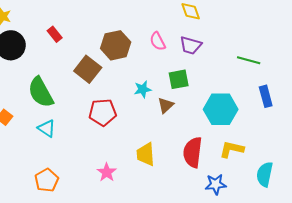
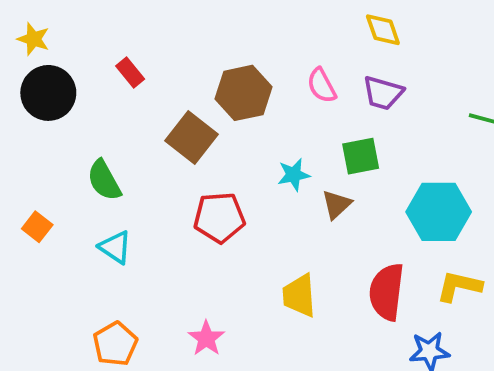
green semicircle: (41, 92) -> (104, 180), size x0.7
pink star: (107, 172) -> (206, 338), moved

